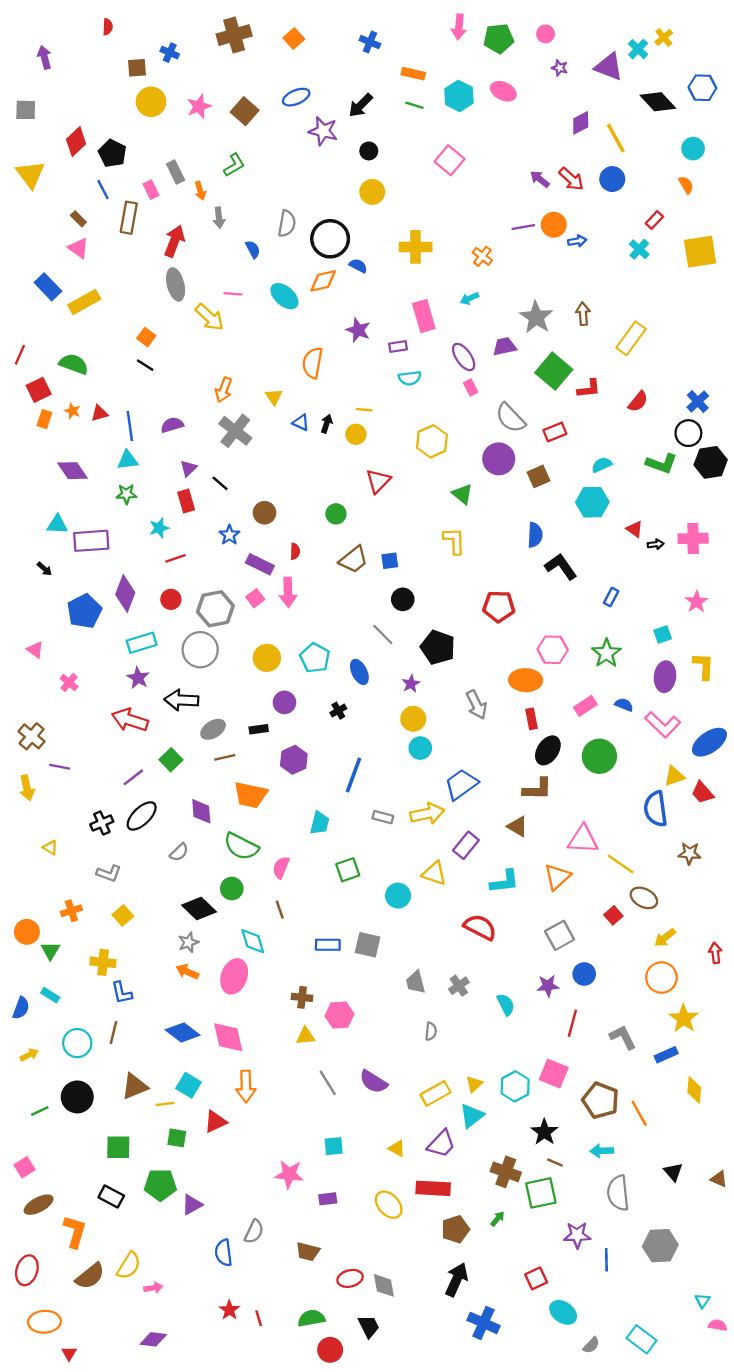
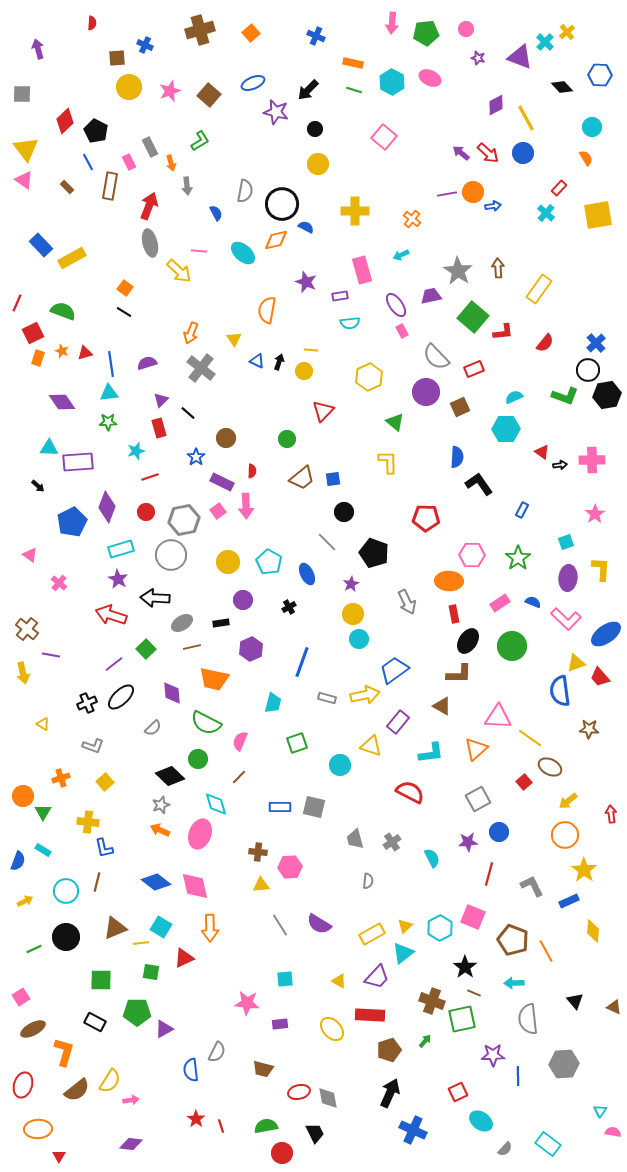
black diamond: (658, 102) -> (562, 87), size x0.7
pink triangle: (78, 248) -> (24, 180), moved
brown line: (280, 910) -> (239, 777), turned 63

